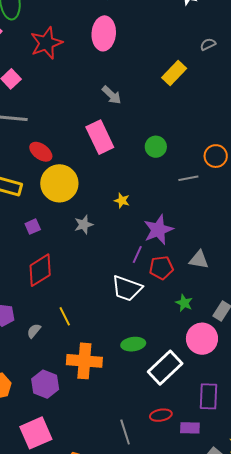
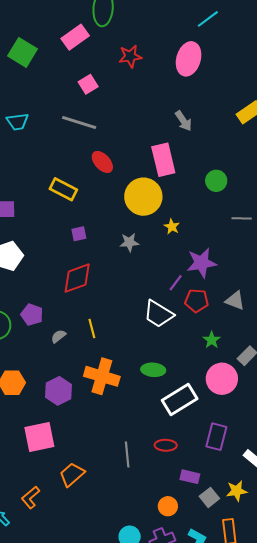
red star: (46, 43) -> (130, 56), size x0.7
yellow circle: (59, 183) -> (143, 197), moved
purple rectangle: (190, 428) -> (190, 477), moved

